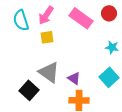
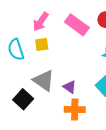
cyan semicircle: (21, 20) -> (16, 50), moved

